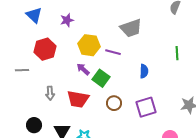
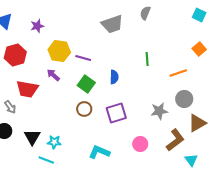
gray trapezoid: (131, 28) -> (112, 24), moved
green square: (101, 78) -> (86, 84), moved
gray arrow: (50, 93) -> (10, 107), moved, turned -32
red trapezoid: (78, 99) -> (27, 89), moved

